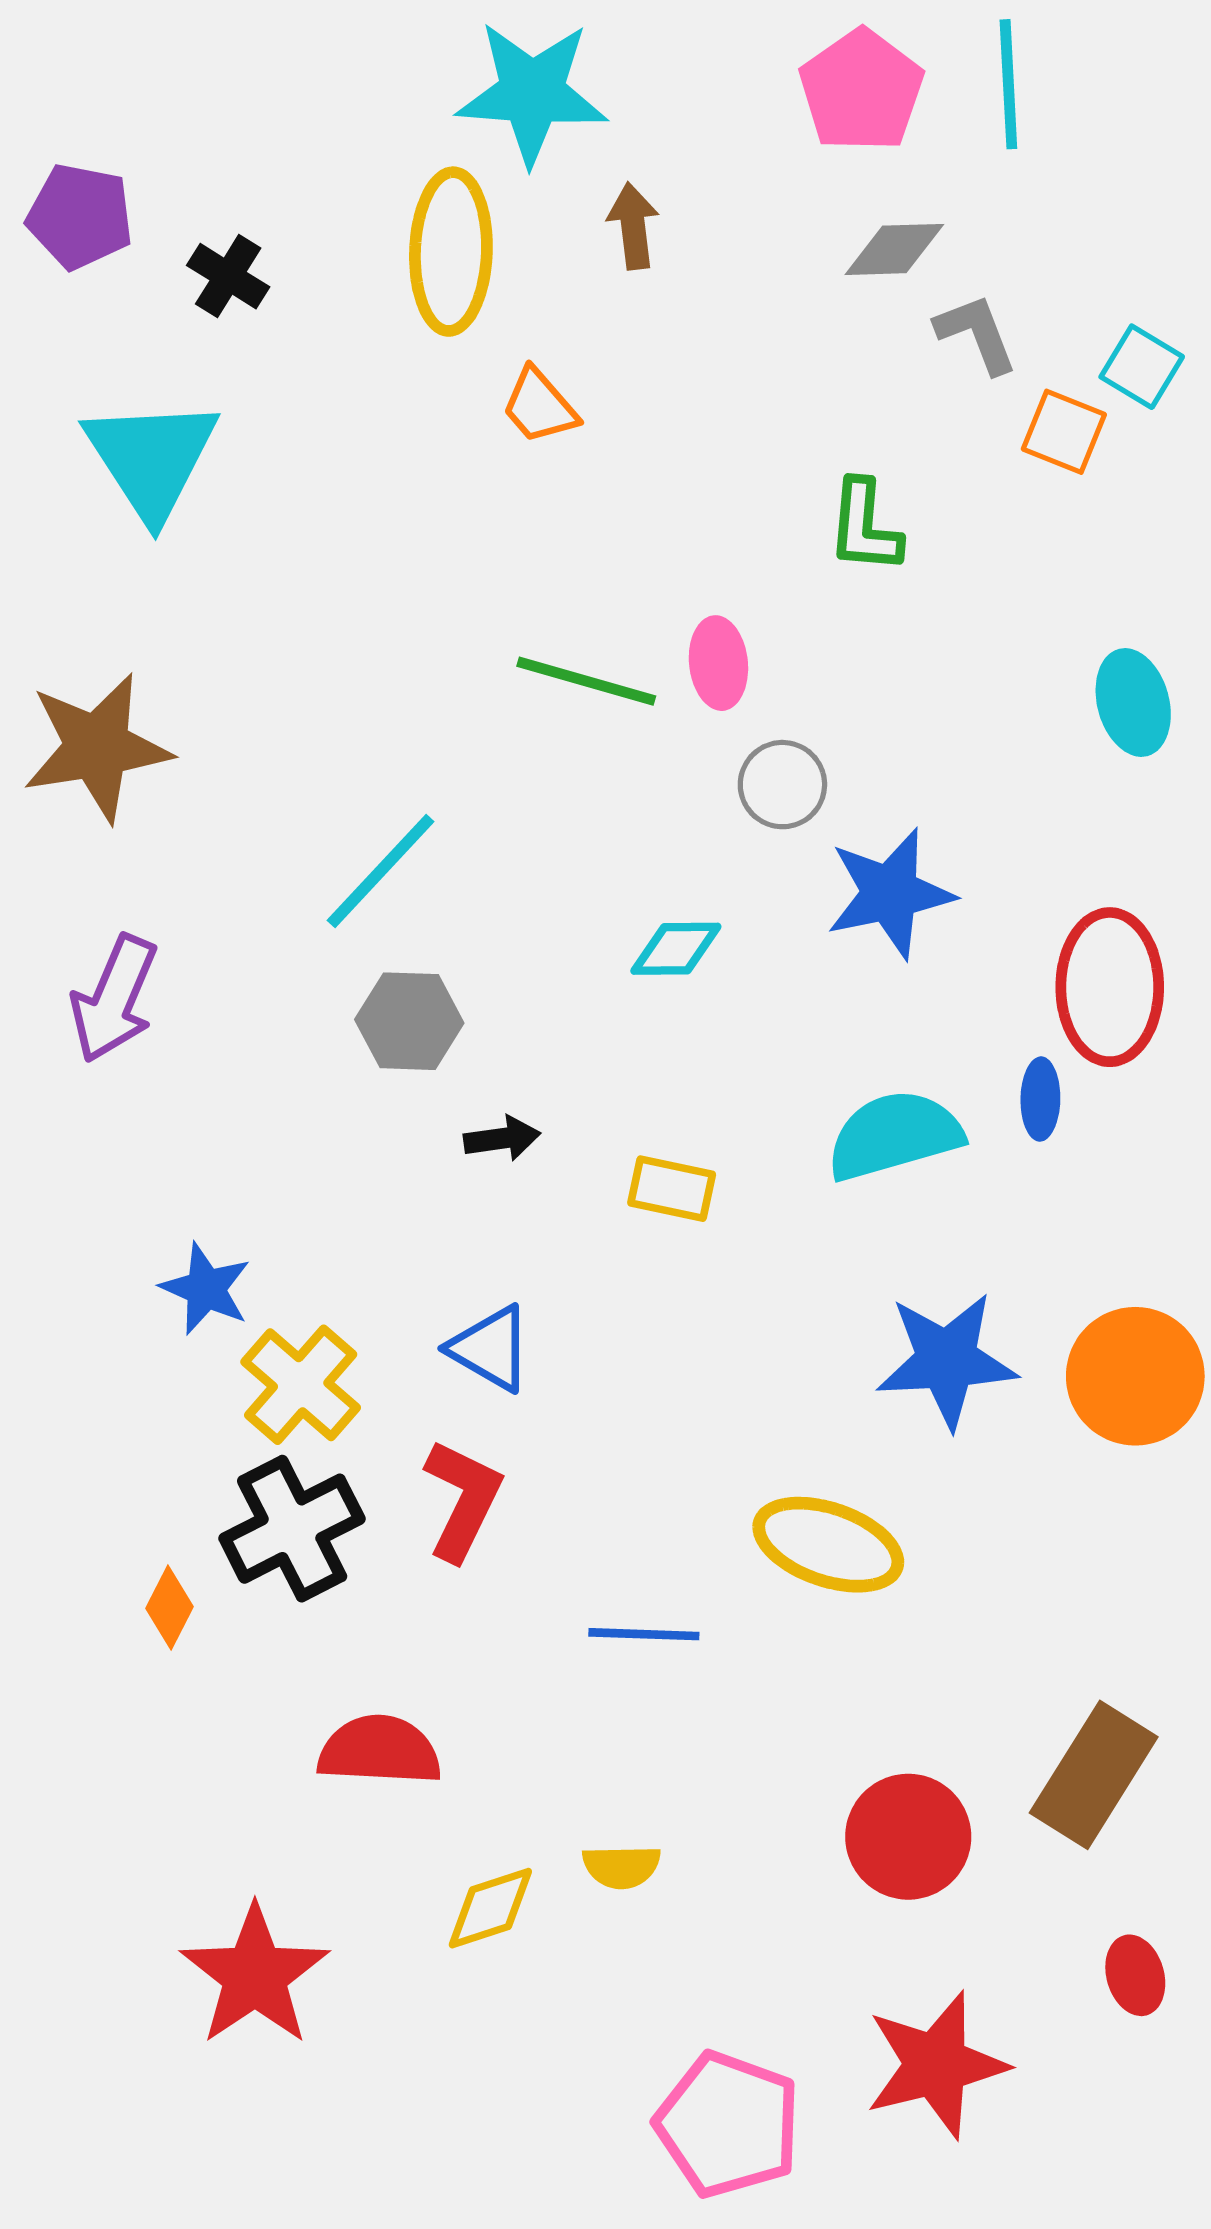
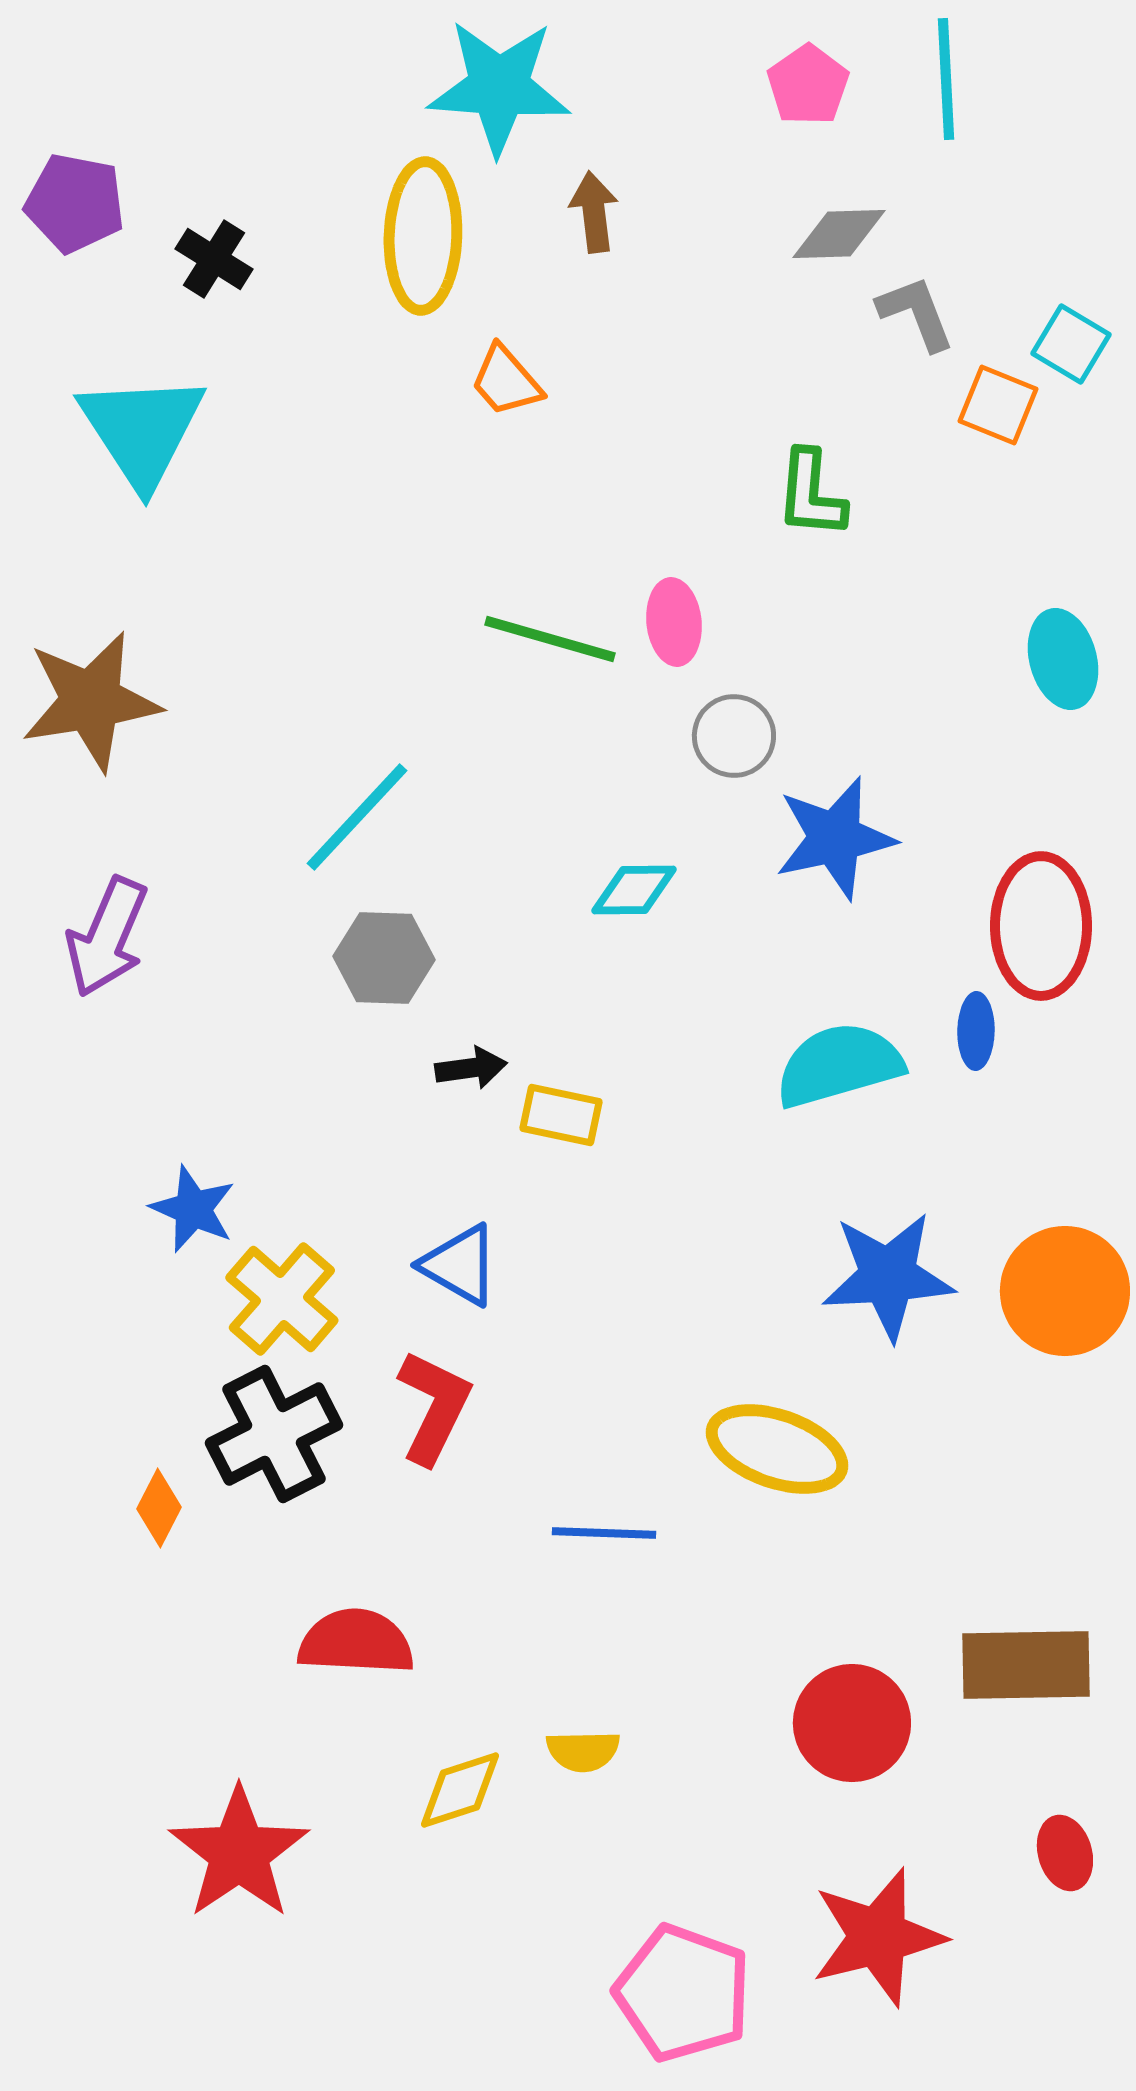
pink pentagon: (861, 91) -> (808, 85), size x0.7
yellow rectangle: (672, 1189) -> (561, 1115), moved
brown rectangle: (1094, 1775) -> (1026, 1665), turned 57

